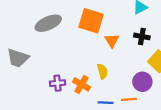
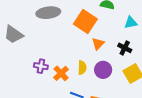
purple circle: (142, 82) -> (103, 70), moved

